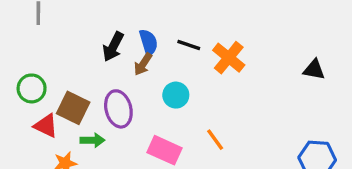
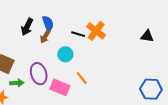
black line: (189, 45) -> (78, 34), moved
purple ellipse: (118, 109) -> (39, 74), moved
orange line: (215, 140) -> (82, 78), moved

